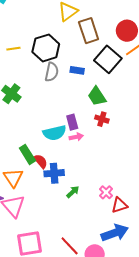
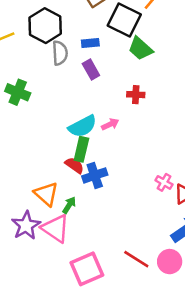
green trapezoid: (97, 96) -> (140, 48), moved
purple rectangle: (72, 122) -> (91, 70), moved
green rectangle: (27, 154) -> (81, 149), moved, turned 60
green arrow: (73, 192) -> (69, 205), moved

